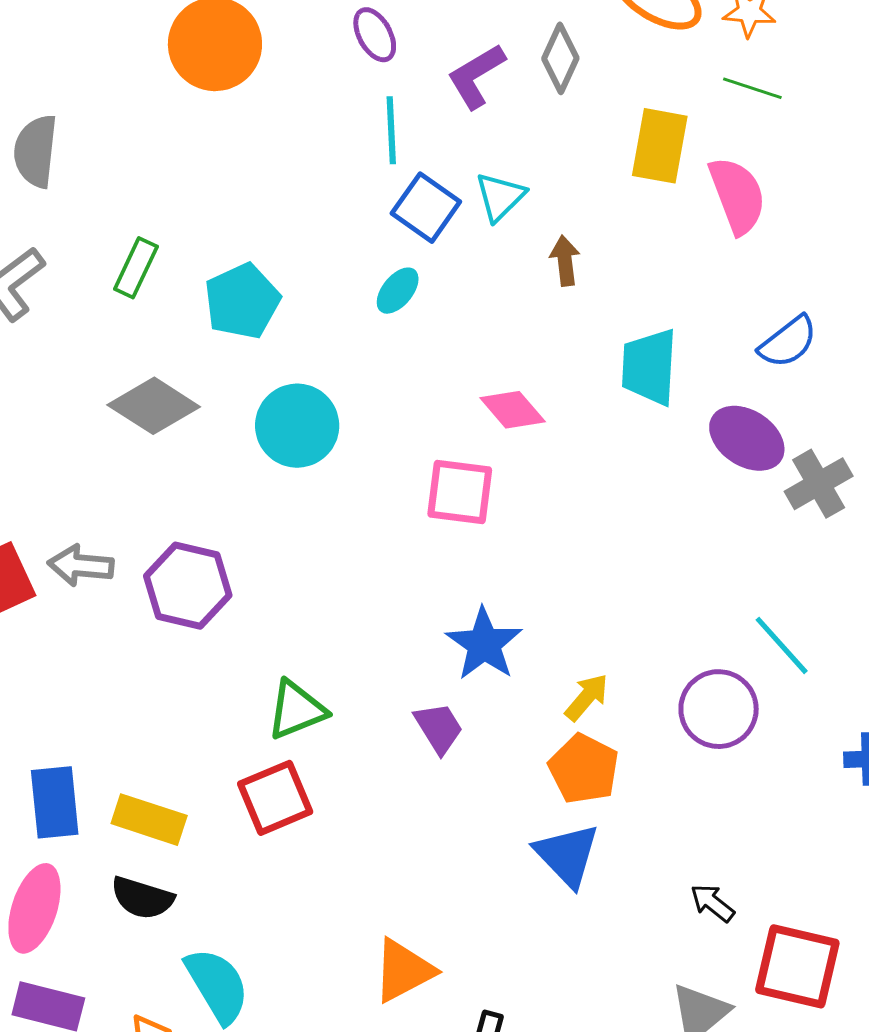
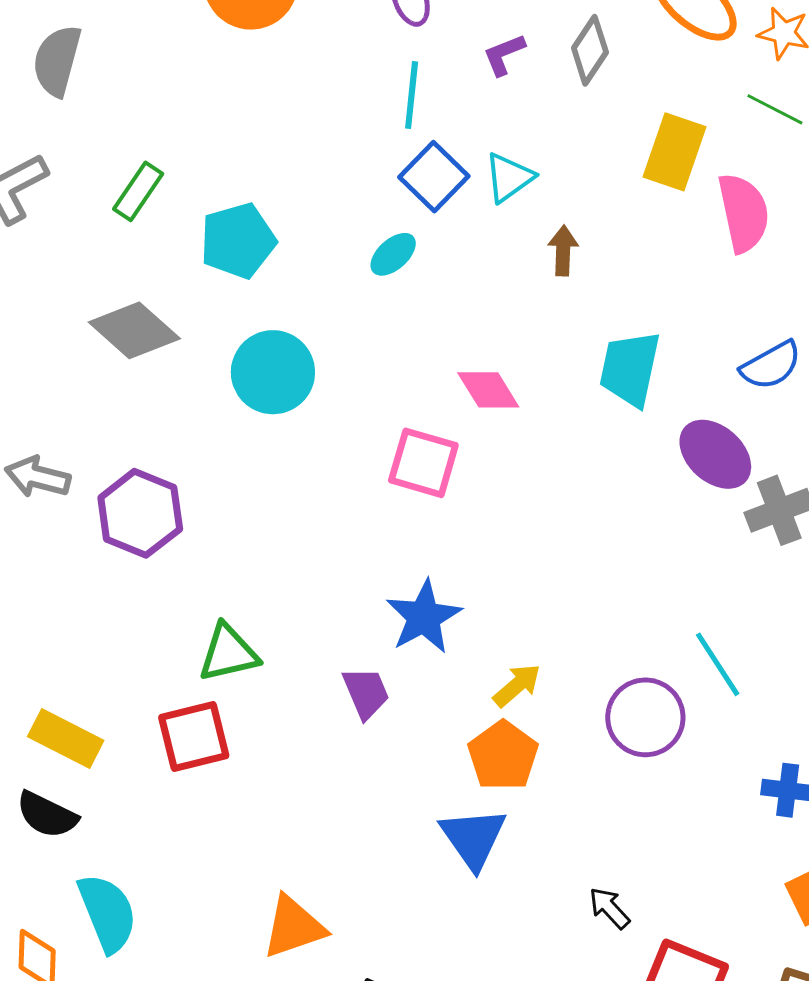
purple L-shape: (476, 76) -> (504, 55), size x0.7

